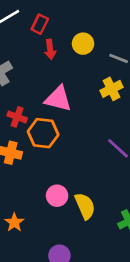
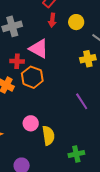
pink triangle: (58, 99) -> (39, 49), moved
red cross: (17, 117) -> (17, 61), turned -32

